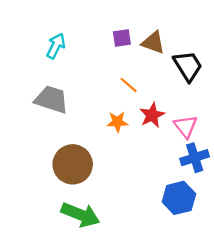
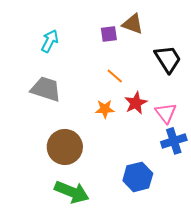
brown triangle: (153, 42) -> (133, 24), moved
blue hexagon: (179, 198) -> (138, 177), moved

